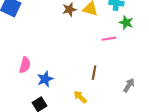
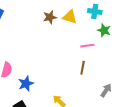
brown line: (94, 73) -> (83, 68), moved

